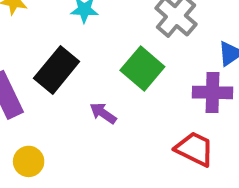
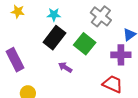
black rectangle: (57, 70) -> (54, 38), moved

